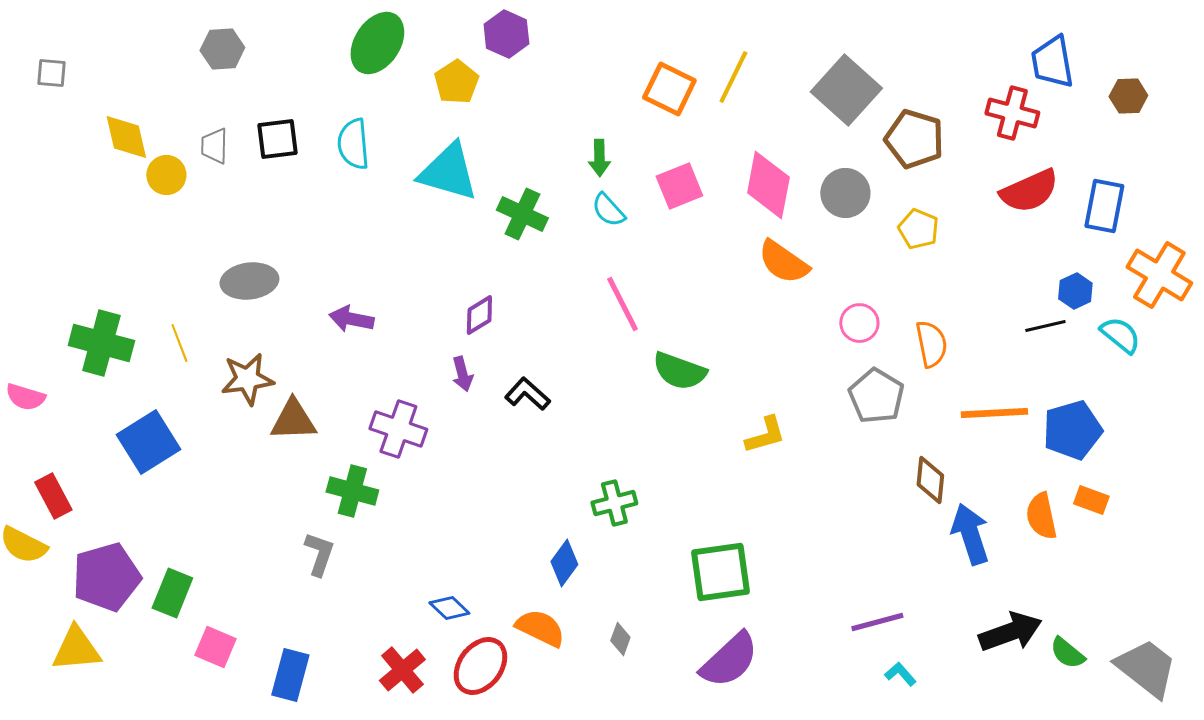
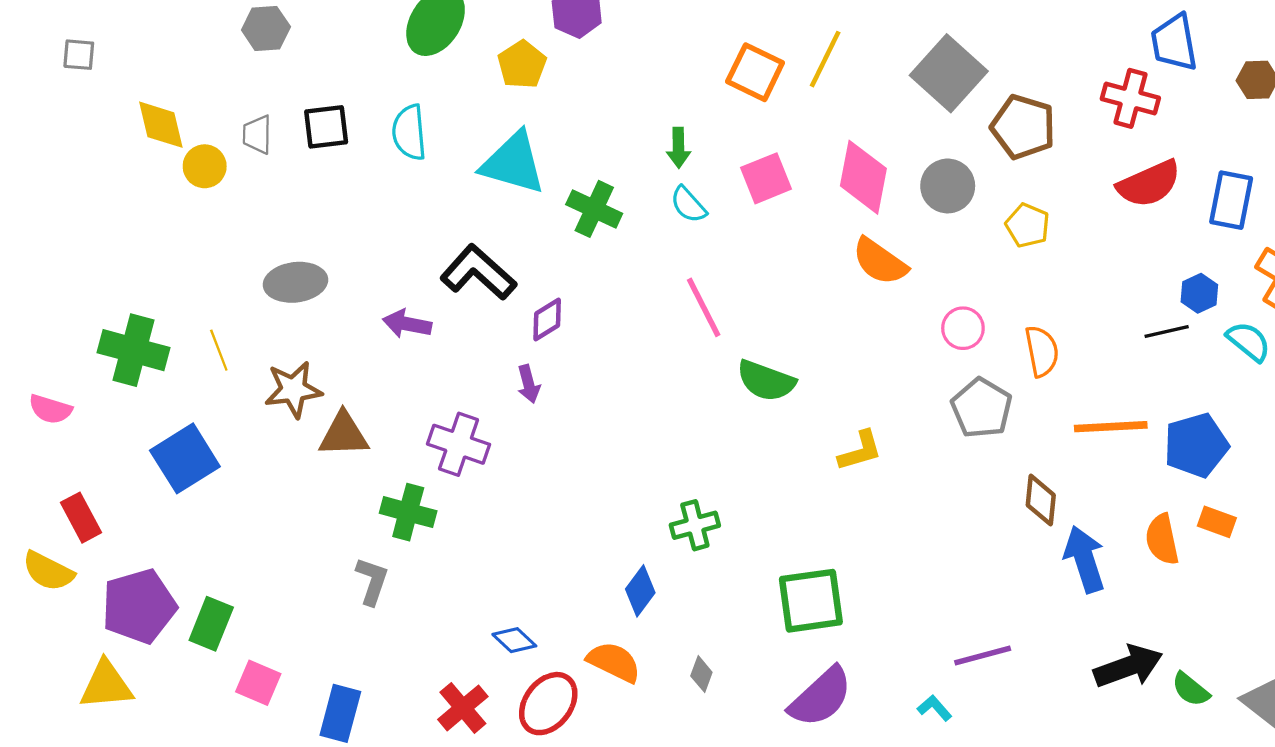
black L-shape: (527, 394) -> (478, 272), moved, size x1.5
cyan L-shape: (900, 674) -> (935, 708), moved

